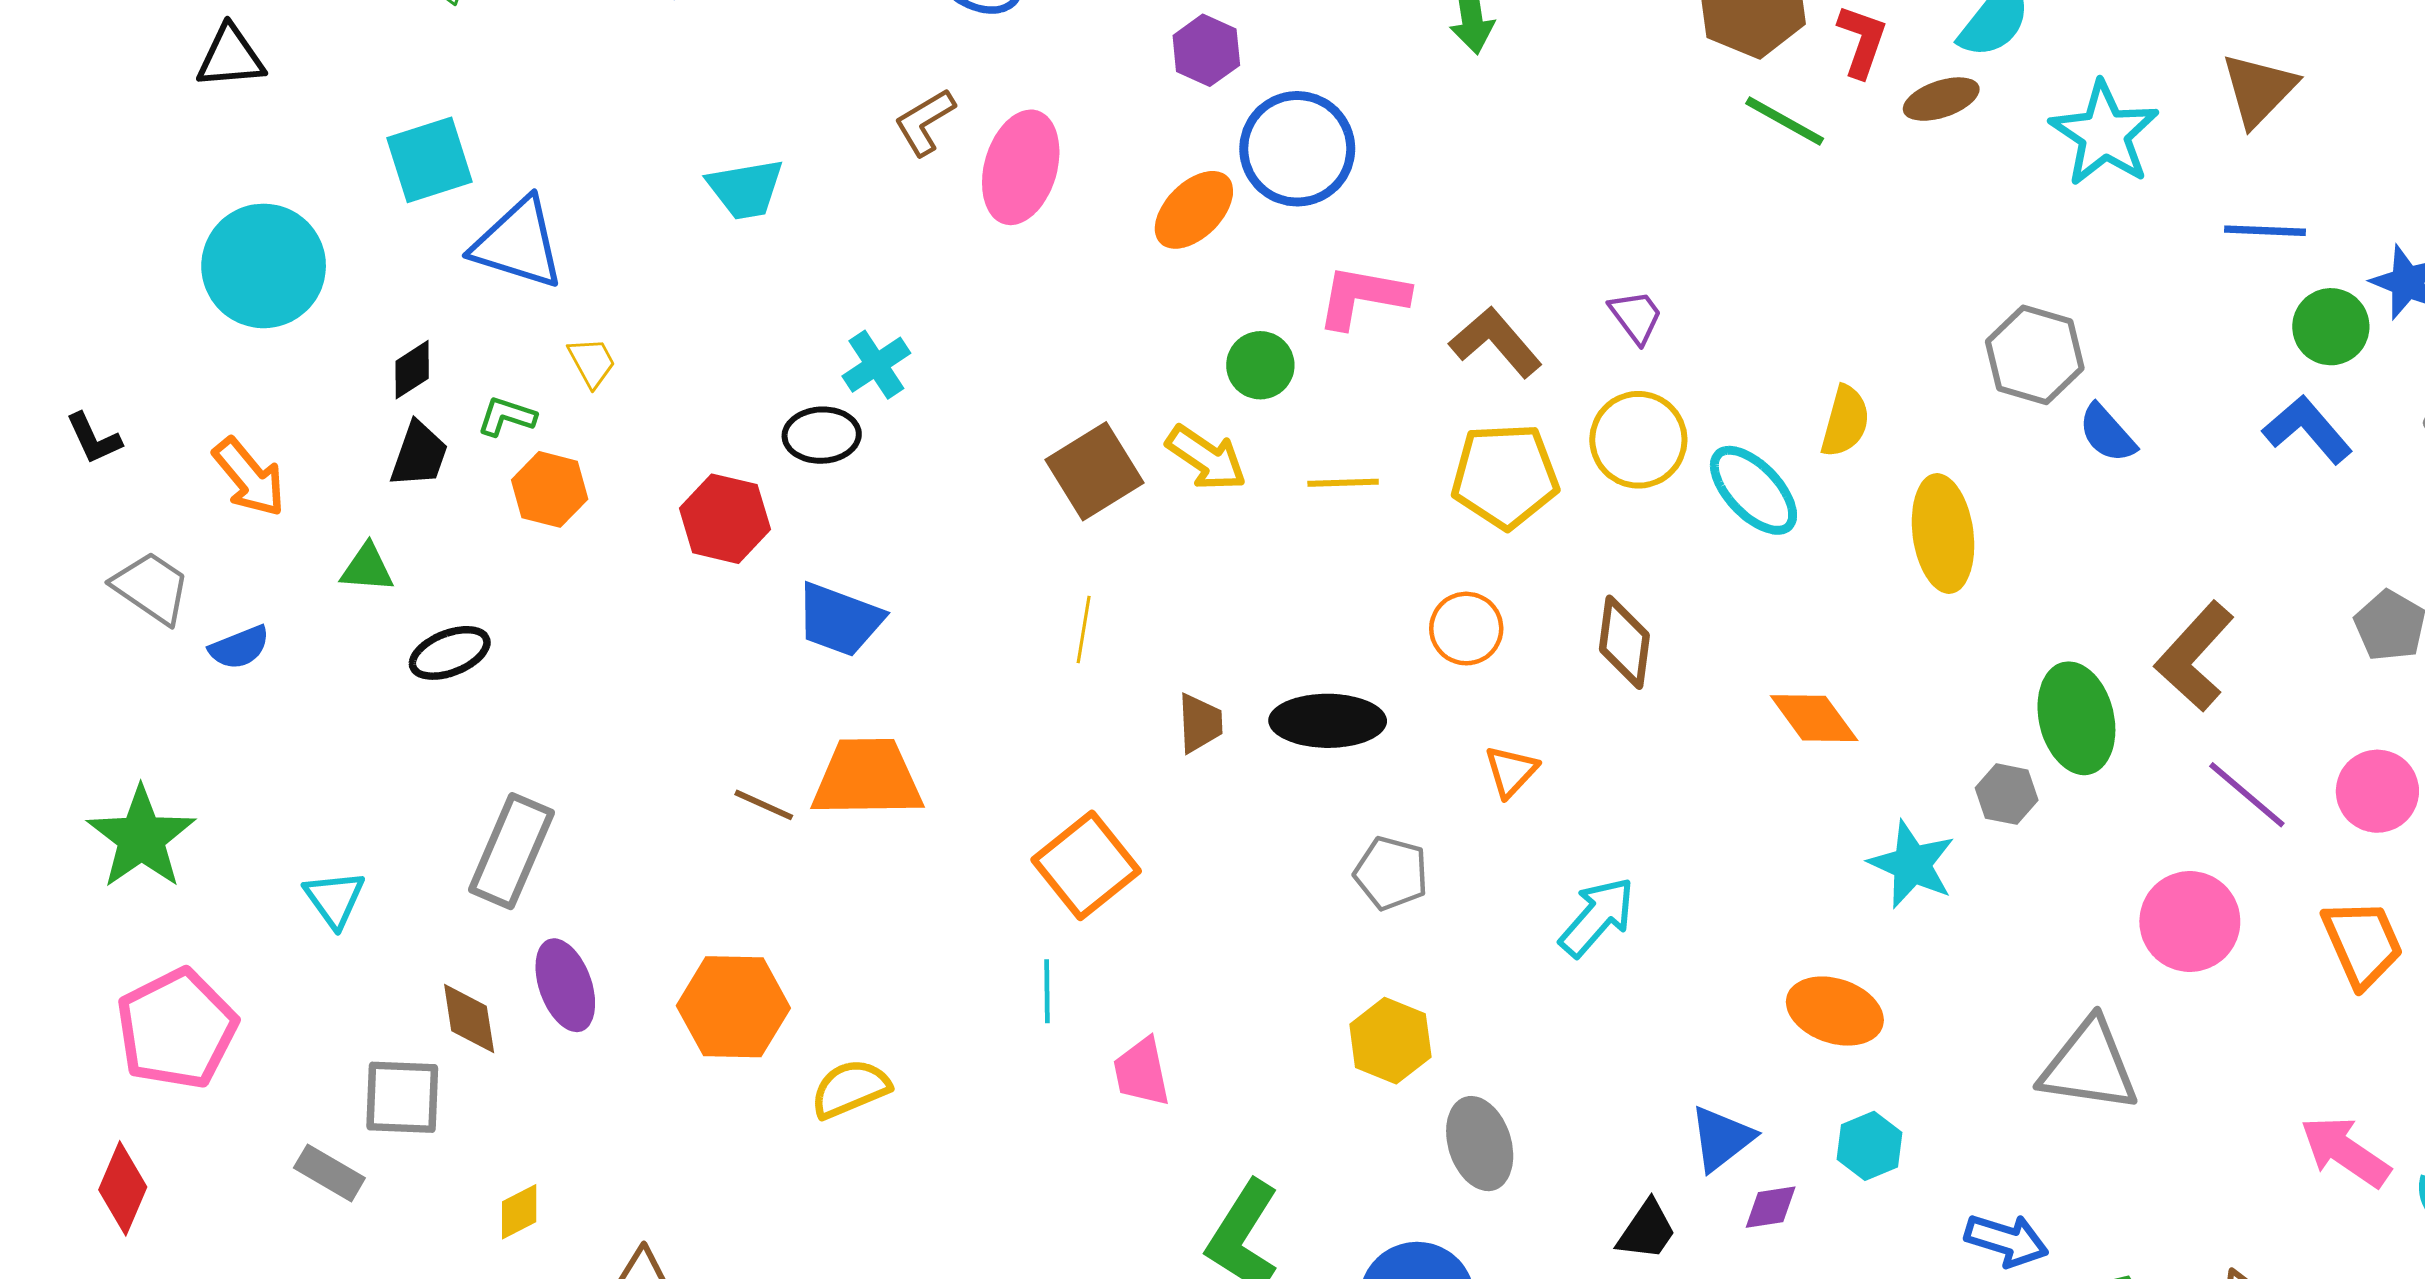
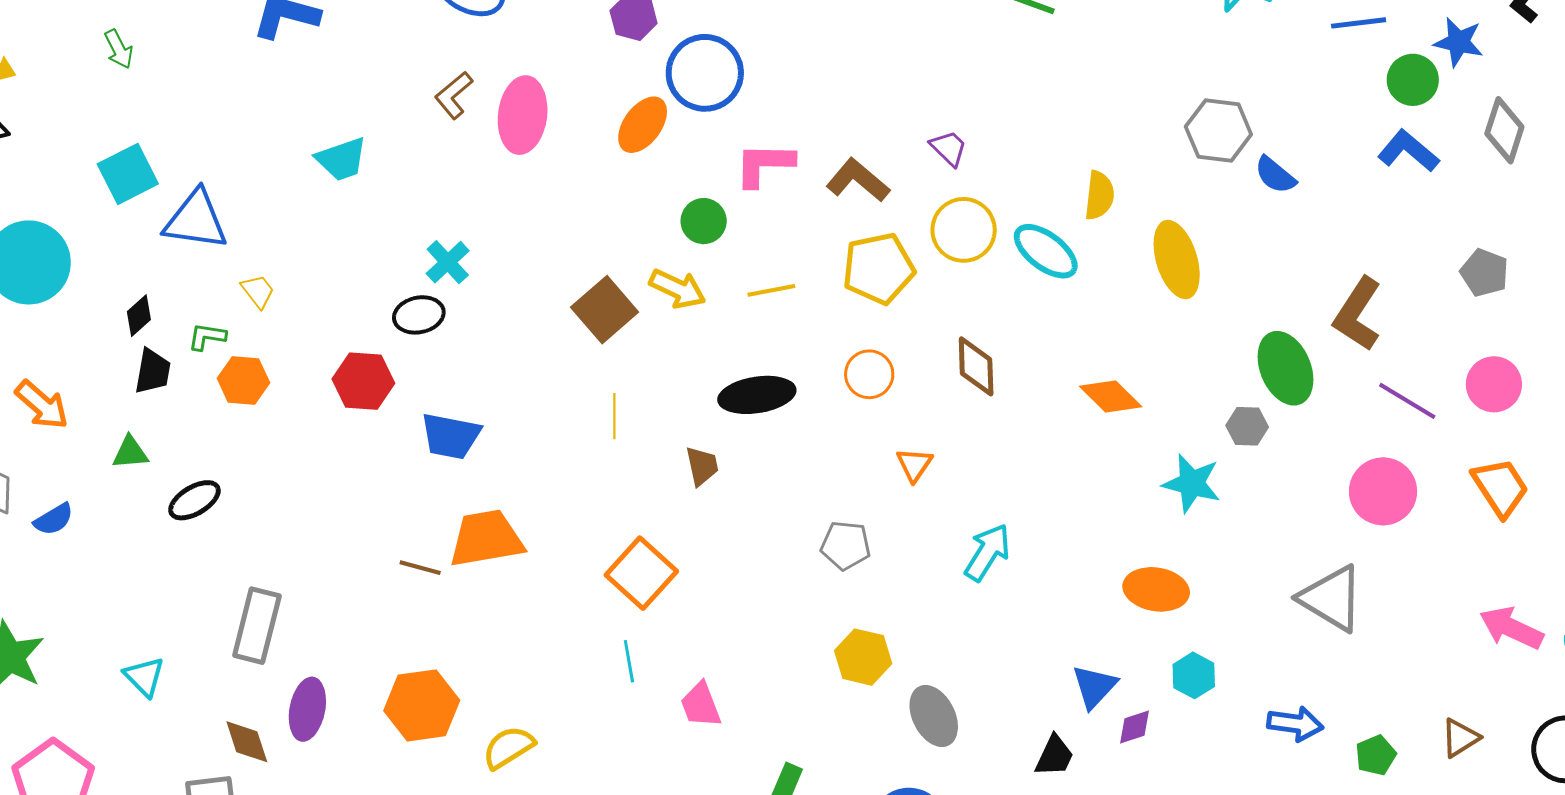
black ellipse: (1328, 721) -> (757, 395), moved
purple ellipse: (565, 985) -> (307, 709), turned 40
gray triangle: (2089, 1066) -> (1331, 598), turned 32

